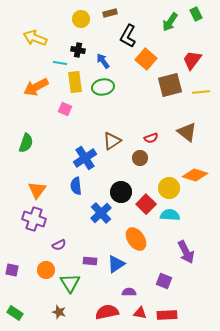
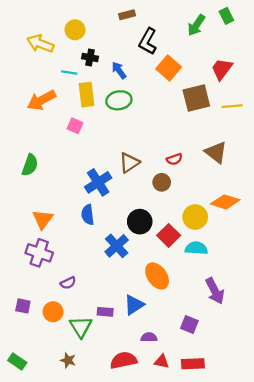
yellow circle: (81, 19) -> (75, 30), moved
purple rectangle: (90, 261) -> (105, 312), moved
purple square: (12, 270) -> (23, 306), moved

